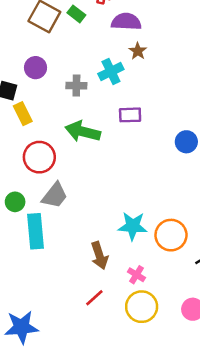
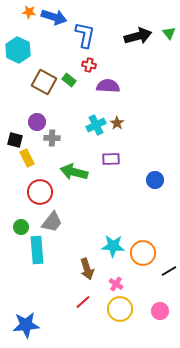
brown star: (138, 51) -> (117, 123), moved
gray cross: (76, 86) -> (52, 138), moved

